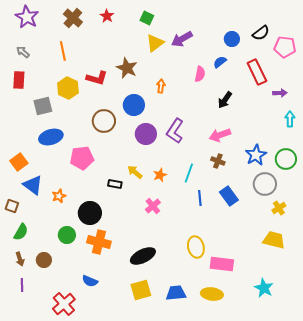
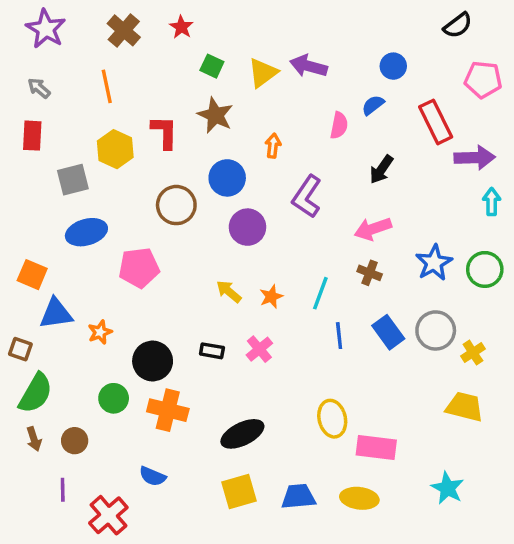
green square: (147, 18) -> (212, 66), moved
black semicircle: (261, 33) -> (458, 25), moved
purple arrow: (182, 39) -> (309, 66), turned 45
red L-shape: (97, 78) -> (164, 132), turned -105
purple arrow: (280, 93) -> (475, 158), size x1.6
purple L-shape: (175, 131) -> (307, 197), moved
orange square: (19, 162) -> (32, 275), turned -30
black rectangle: (115, 184) -> (212, 351), moved
gray circle: (265, 184) -> (436, 330), moved
blue triangle: (33, 185) -> (56, 314), turned -45
green semicircle: (21, 232) -> (36, 393), size x1.4
purple line: (22, 285) -> (63, 490), moved

